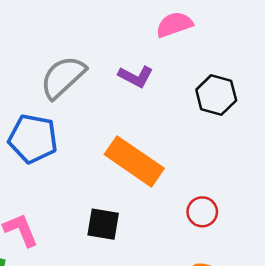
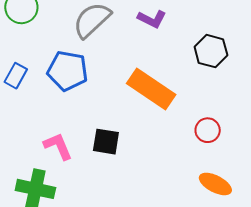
black hexagon: (216, 95) -> (211, 51), moved
black square: (103, 224) -> (106, 142), moved

